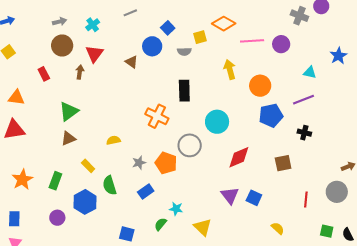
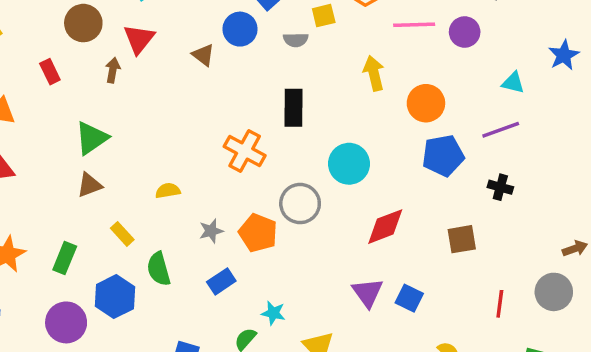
purple circle: (57, 218) -> (66, 322), size x1.5

